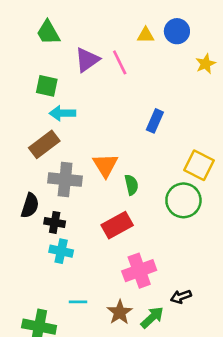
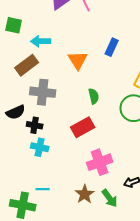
green square: (47, 86) -> (14, 25), moved
orange triangle: (105, 165) -> (78, 60), moved
black semicircle: (30, 206) -> (16, 112), turned 48
cyan line: (78, 302) -> (43, 189), moved
green arrow: (152, 317) -> (110, 198), turned 96

